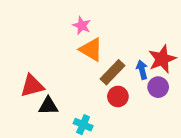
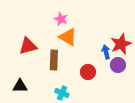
brown rectangle: (113, 72) -> (54, 60), moved, turned -42
red triangle: (32, 86) -> (28, 46), moved
black triangle: (48, 106) -> (20, 86), moved

